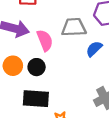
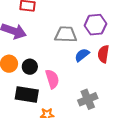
pink semicircle: (45, 40) -> (52, 79), moved

